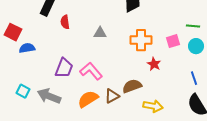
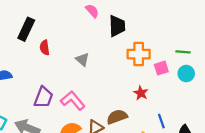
gray triangle: (100, 33) -> (82, 59), turned 40
orange cross: (141, 40) -> (139, 54), moved
blue line: (194, 78) -> (161, 121), moved

